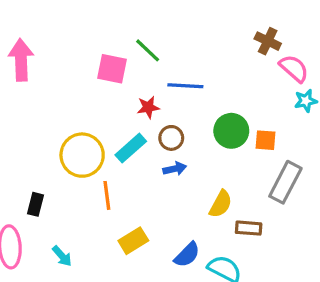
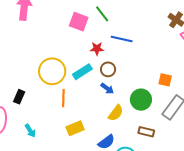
green circle: (231, 131) -> (141, 100), moved
blue arrow: (175, 169) -> (107, 89), turned 40
yellow semicircle: (221, 204) -> (116, 113), moved

